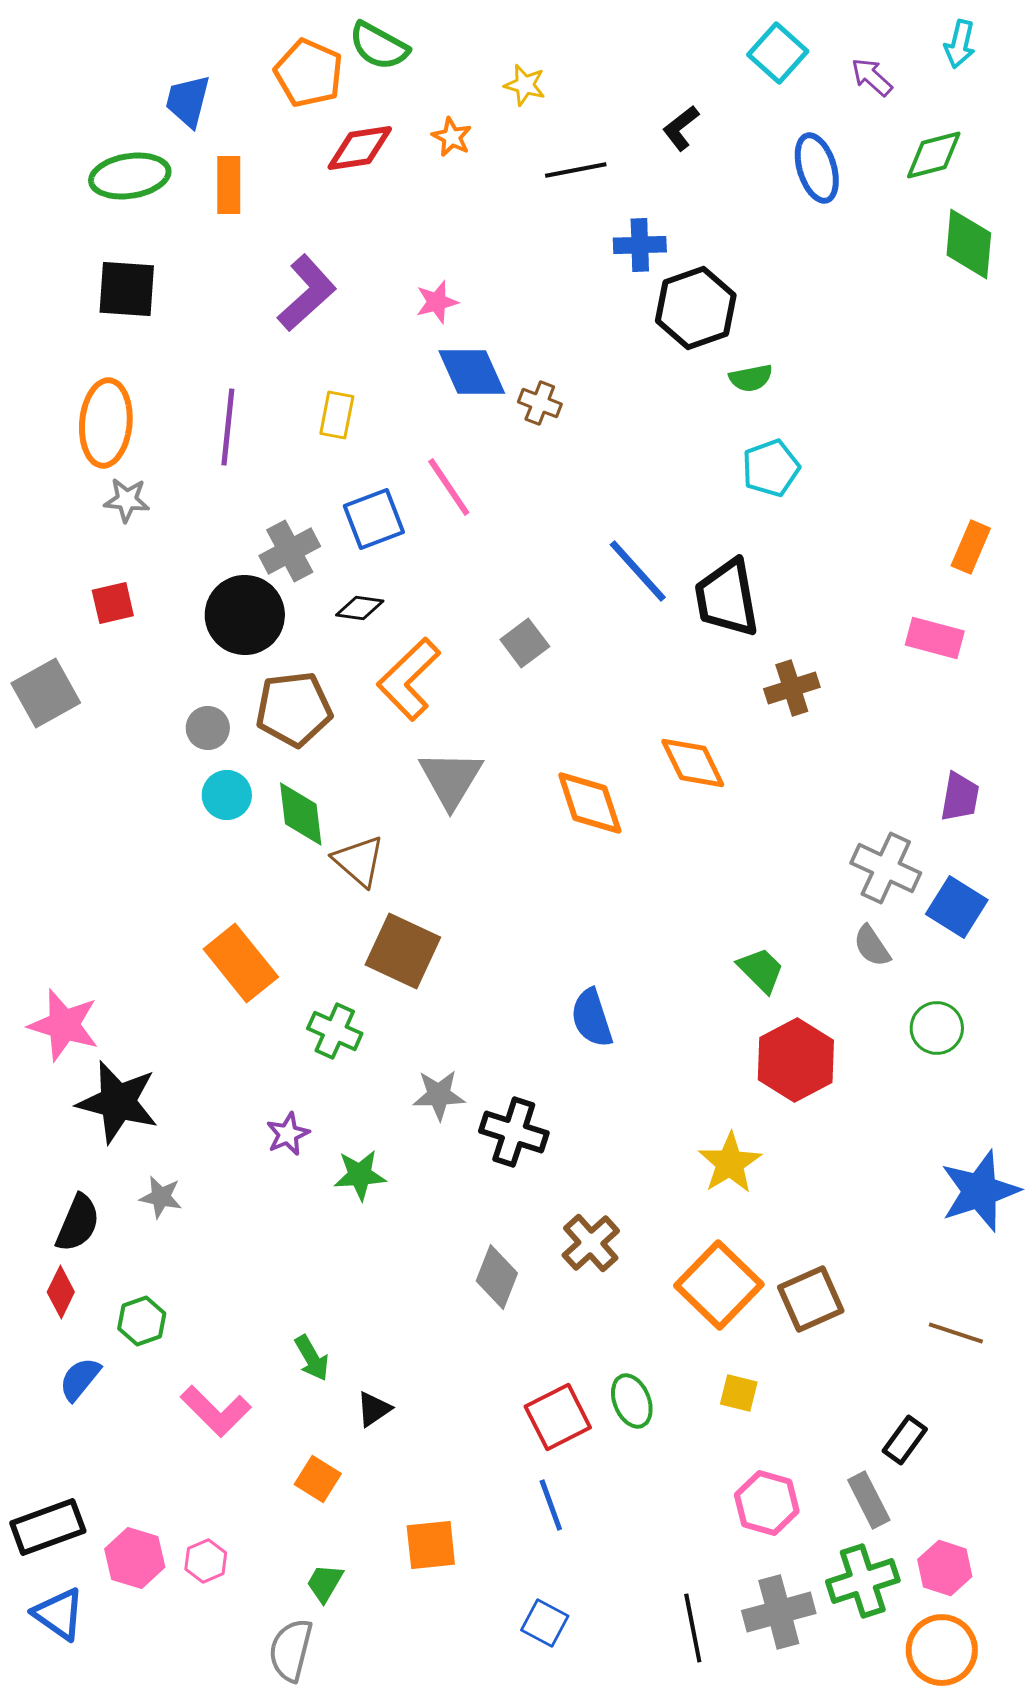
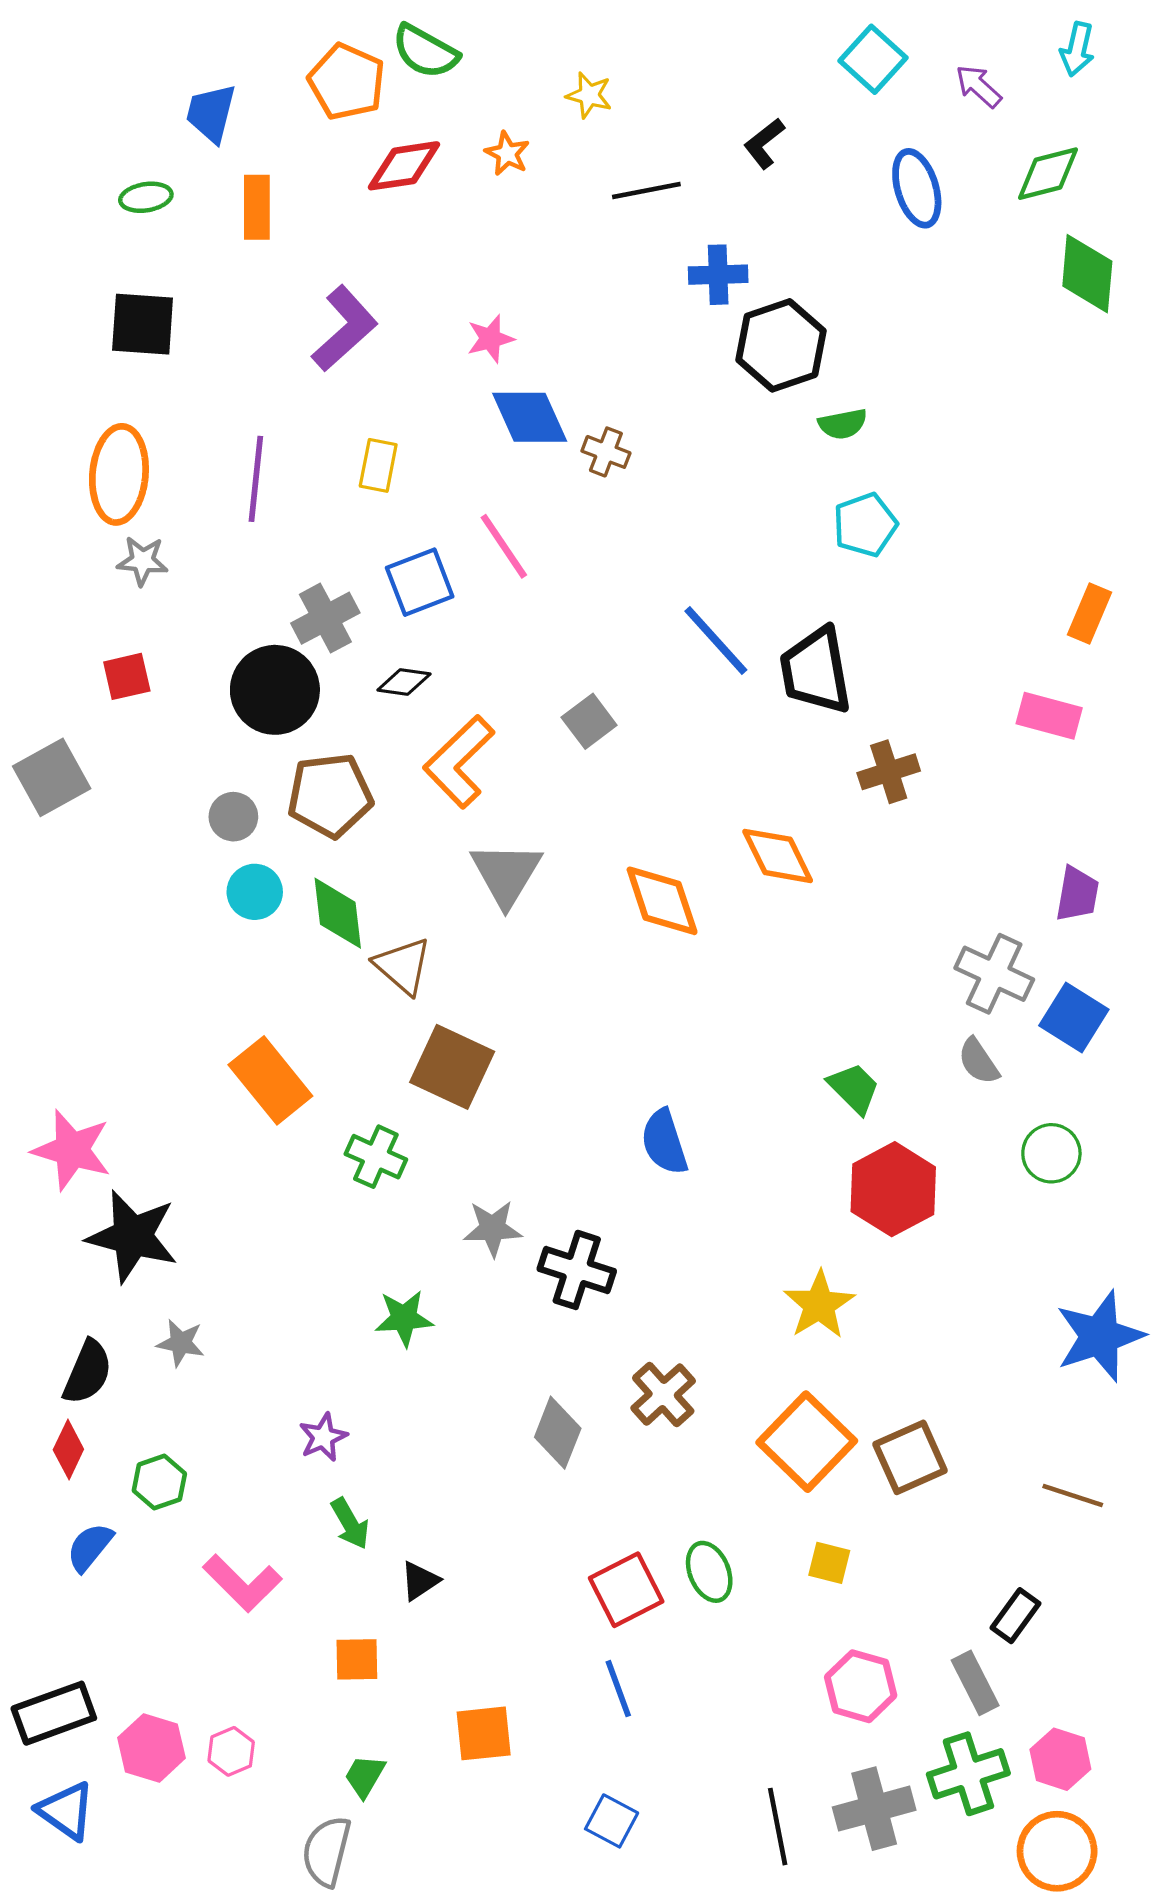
green ellipse: (130, 176) -> (146, 197), size x0.6
purple star: (288, 1134) -> (323, 1437), moved
orange square: (318, 1479) -> (357, 1659), turned -33

